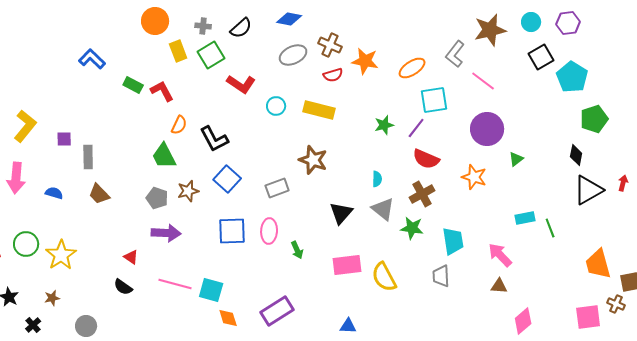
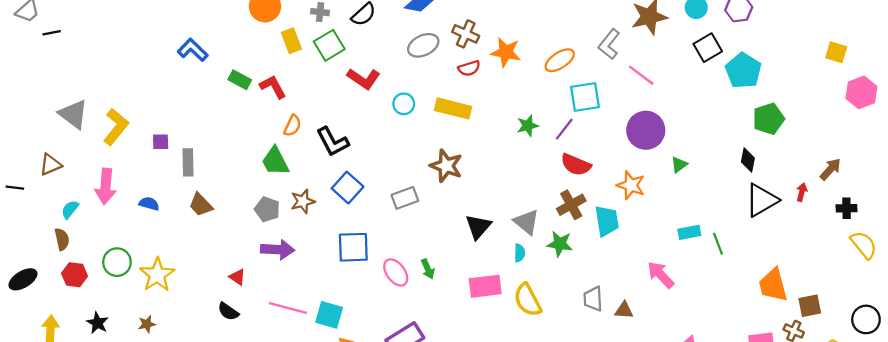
cyan semicircle: (377, 179) -> (520, 253), moved
pink ellipse: (269, 231) -> (396, 272), moved, turned -40
cyan trapezoid: (453, 241) -> (607, 221), moved
brown triangle: (499, 286) -> (624, 310), moved

